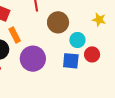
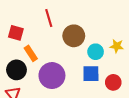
yellow star: (99, 20) -> (117, 46), moved
red circle: (92, 54) -> (113, 82), moved

